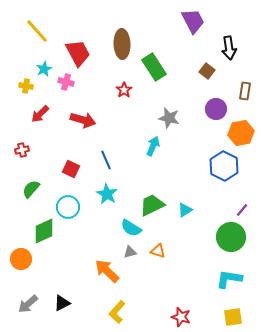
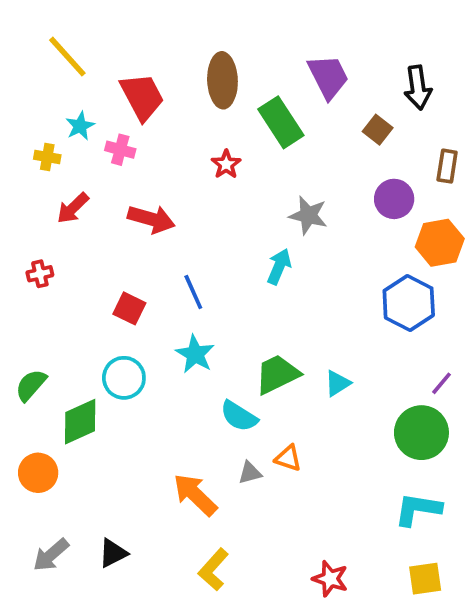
purple trapezoid: (193, 21) -> (328, 77), moved
green semicircle: (31, 189) -> (31, 385), moved
gray triangle: (130, 252) -> (250, 473), moved

